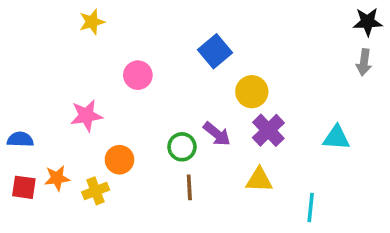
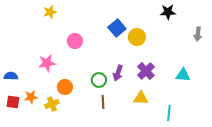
black star: (368, 22) -> (168, 12), moved
yellow circle: (252, 92) -> (137, 37), moved
purple arrow: (217, 134) -> (118, 73), turned 70

